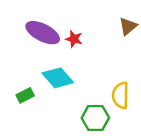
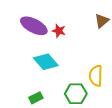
green rectangle: (25, 95) -> (36, 98), moved

